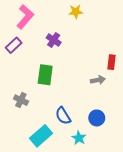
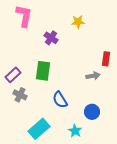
yellow star: (76, 12) -> (78, 22), moved
pink L-shape: (25, 17) -> (24, 16), turned -30
purple rectangle: (14, 45) -> (13, 75), moved
blue semicircle: (63, 116) -> (60, 100), moved

